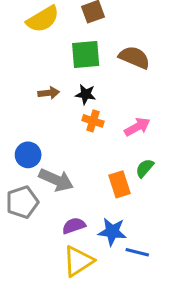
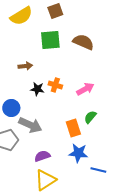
black star: (86, 94) -> (37, 89), moved
blue star: (112, 232) -> (78, 153), moved
blue line: (137, 252) -> (98, 170), moved

